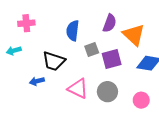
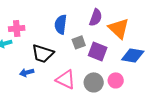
pink cross: (26, 23) -> (17, 28), moved
purple square: (112, 59) -> (98, 51), turned 36
pink circle: (141, 100) -> (116, 80), moved

